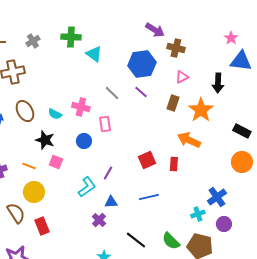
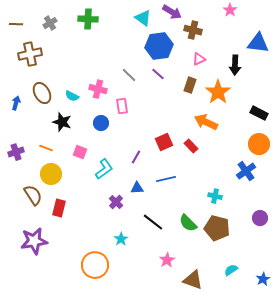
pink star: (231, 38) -> (230, 10), moved
cyan triangle: (94, 54) -> (143, 18), moved
pink square: (56, 162) -> (80, 152), moved
red rectangle: (174, 164) -> (191, 146), turned -48
purple line: (108, 173) -> (136, 157), moved
blue cross: (217, 197) -> (246, 171), moved
blue triangle: (111, 202) -> (137, 188), moved
cyan cross: (198, 214) -> (215, 196), turned 32
purple circle: (224, 224) -> (260, 218), moved
red rectangle: (42, 226) -> (59, 208), turned 36

